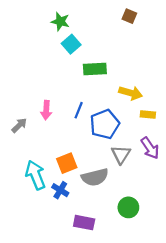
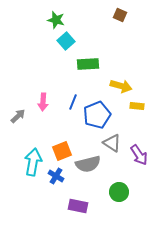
purple arrow: (150, 148) -> (139, 155), moved
gray triangle: (121, 154) -> (112, 143), turned -30
cyan arrow: (35, 175) -> (33, 162), turned 32

